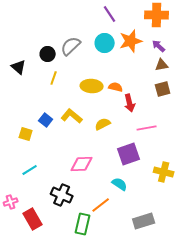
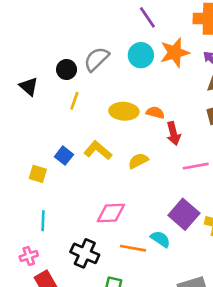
purple square: (129, 154) -> (184, 214), moved, turned -30
cyan line: (30, 170) -> (43, 221), turned -56
pink cross: (11, 202) -> (29, 256), moved
orange line: (101, 205) -> (133, 248), moved, turned 48

